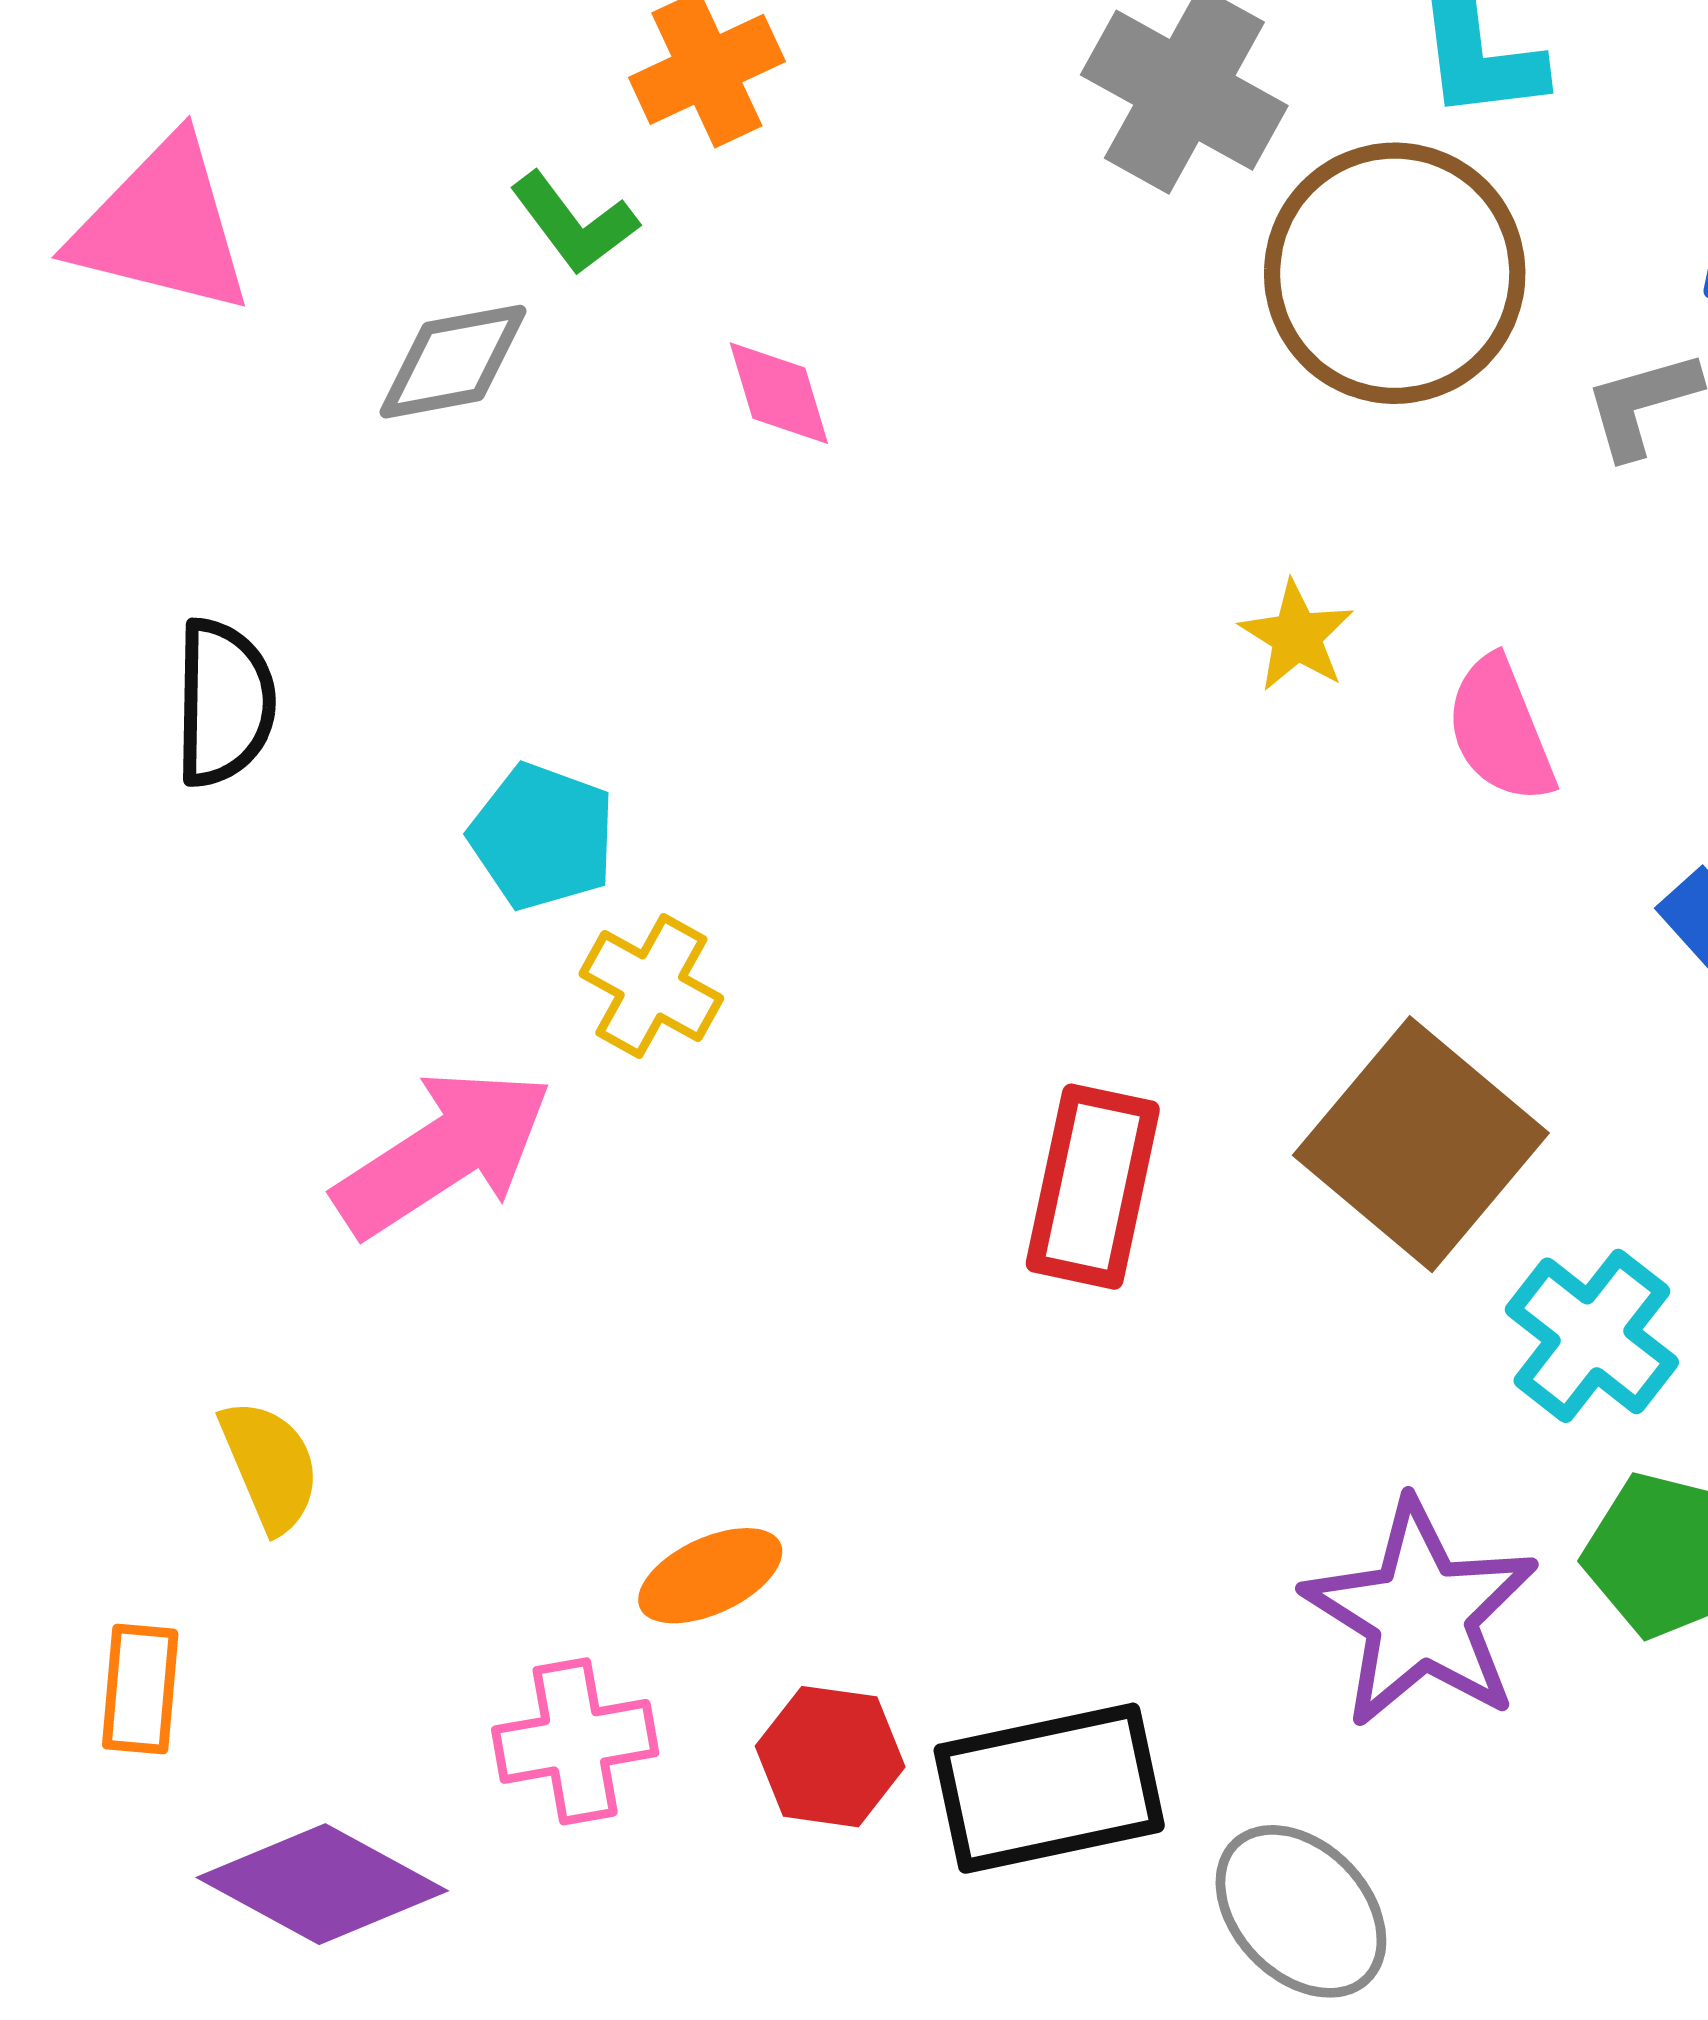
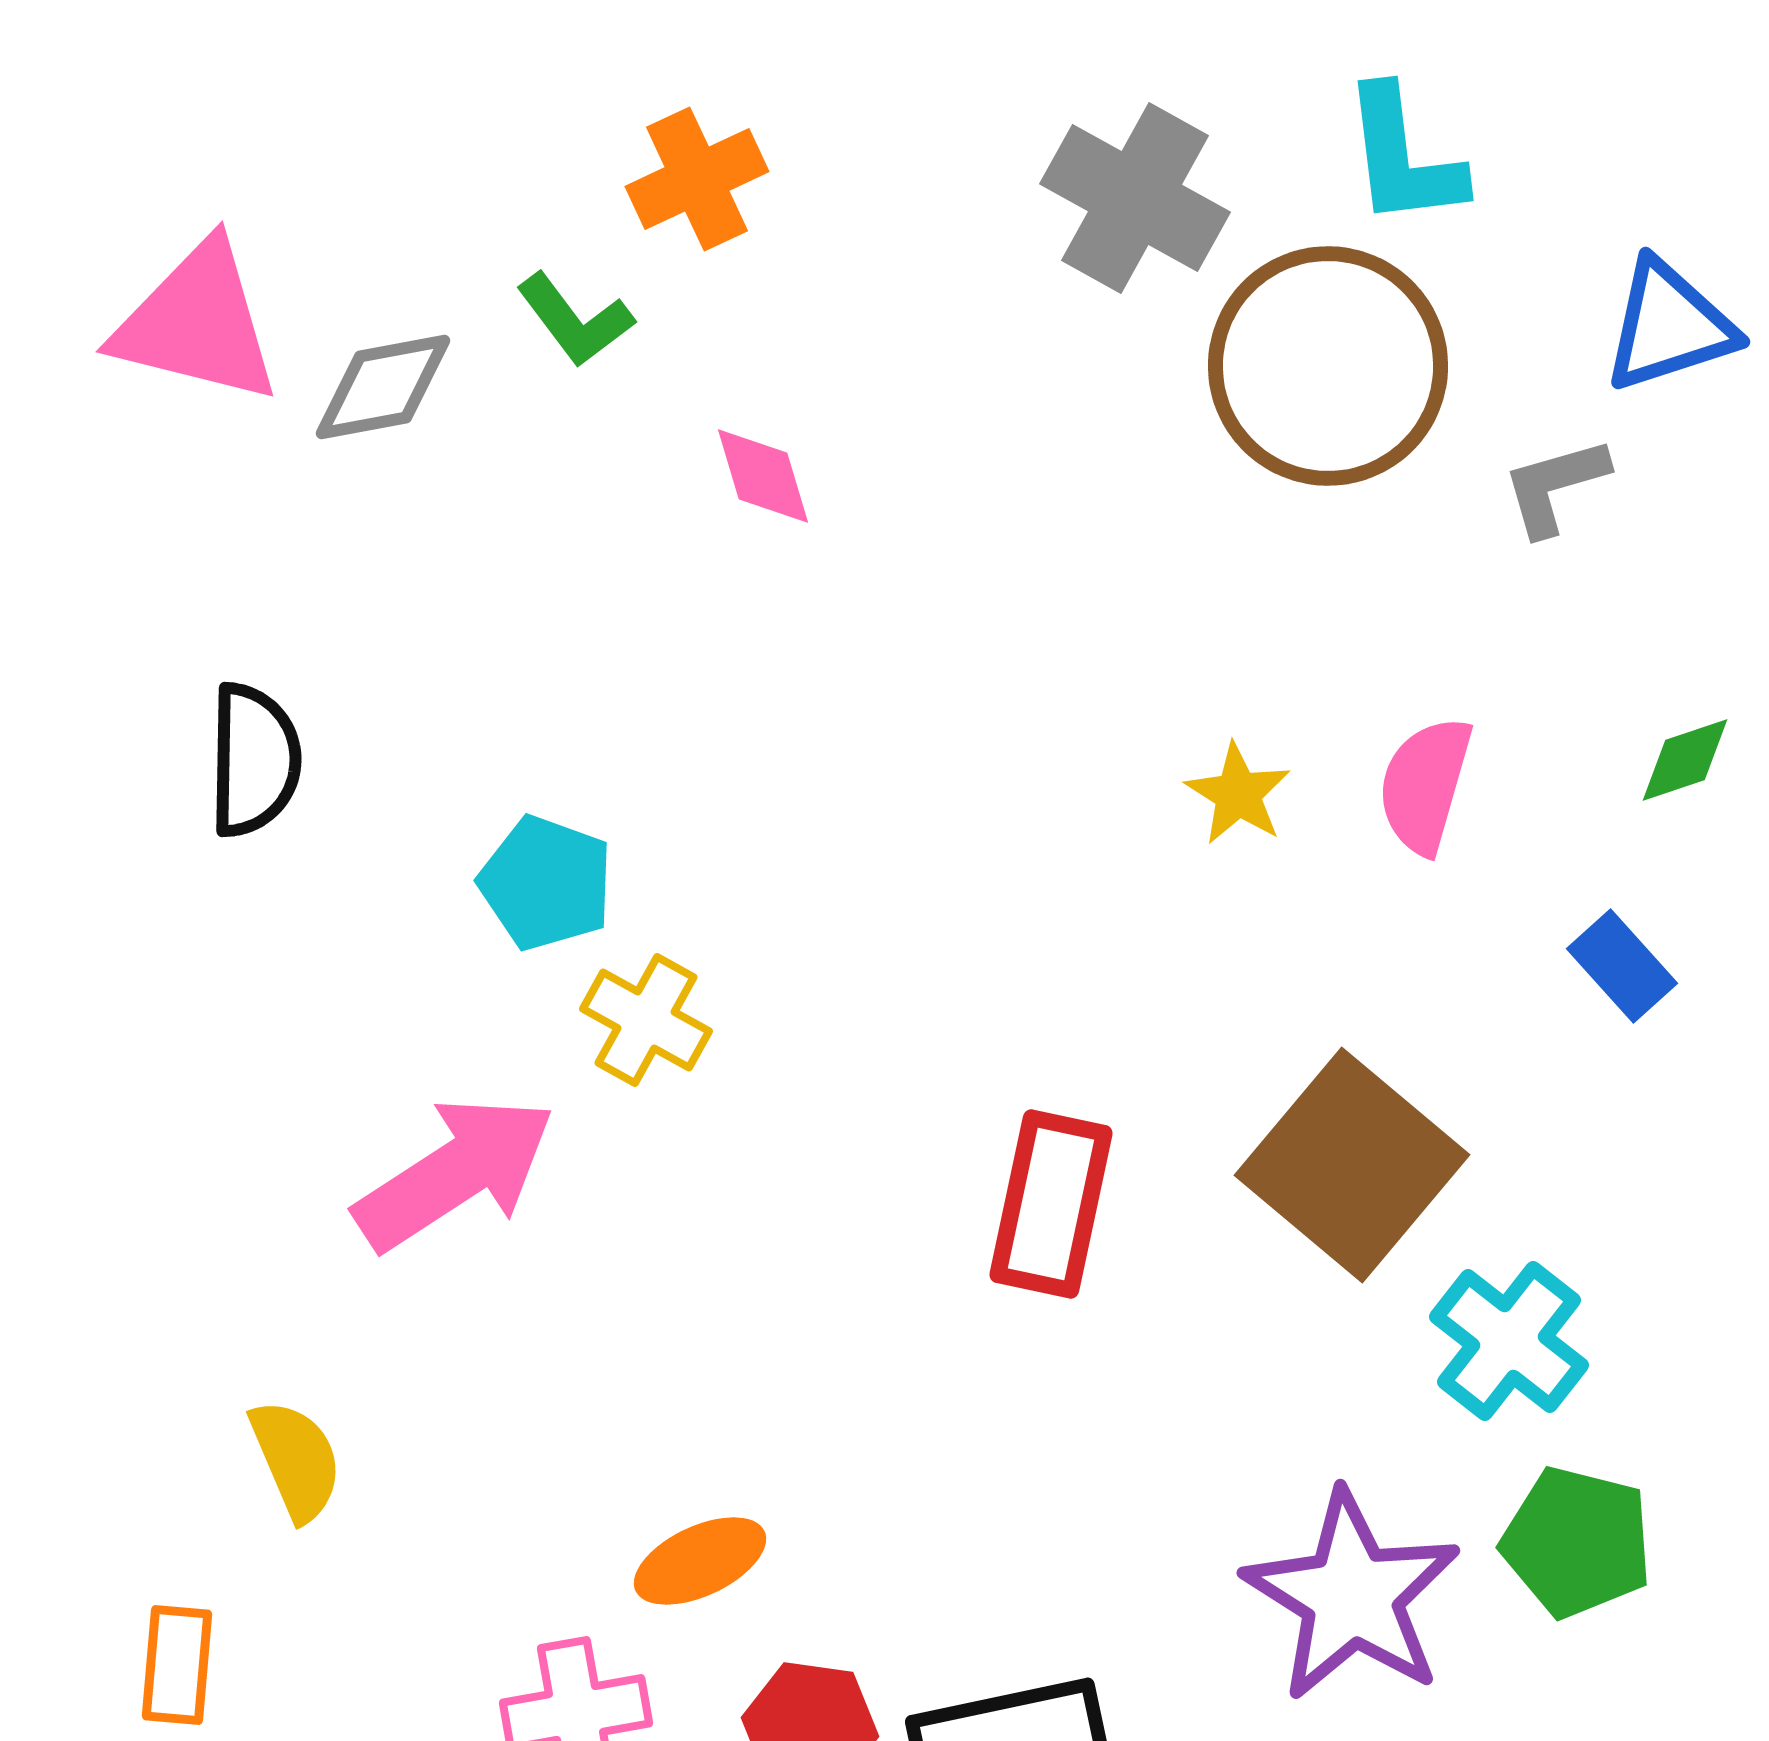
gray diamond: (453, 362) -> (383, 387), moved
yellow star: (1297, 636) -> (1238, 794), moved
pink semicircle: (1500, 730) -> (1425, 785), turned 38

